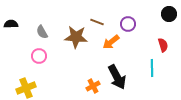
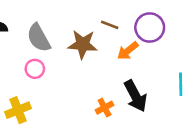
purple circle: (128, 24) -> (150, 28), size x1.5
gray semicircle: (42, 32) -> (39, 38), size x1.6

